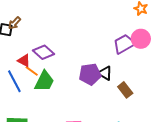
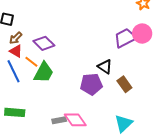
brown arrow: (14, 23) -> (16, 38), moved
red triangle: (24, 61) -> (16, 51), moved
purple pentagon: (90, 74) -> (91, 84), moved

